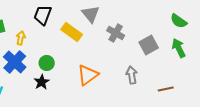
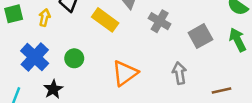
yellow arrow: (21, 38) -> (45, 17), moved
black star: (42, 82) -> (53, 89), moved

